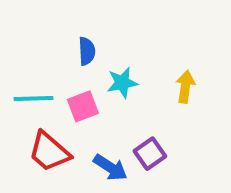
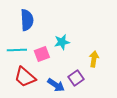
blue semicircle: (87, 51) -> (27, 20), moved, size x1.5
yellow arrow: (185, 87) -> (94, 59), moved

